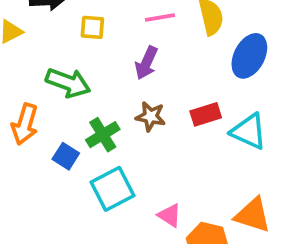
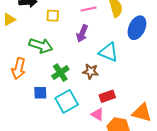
red rectangle: (206, 114) -> (107, 96), moved
brown star: (151, 116) -> (91, 71), moved
cyan triangle: (249, 131) -> (109, 52), moved
blue square: (66, 156) -> (40, 93), moved, turned -32

